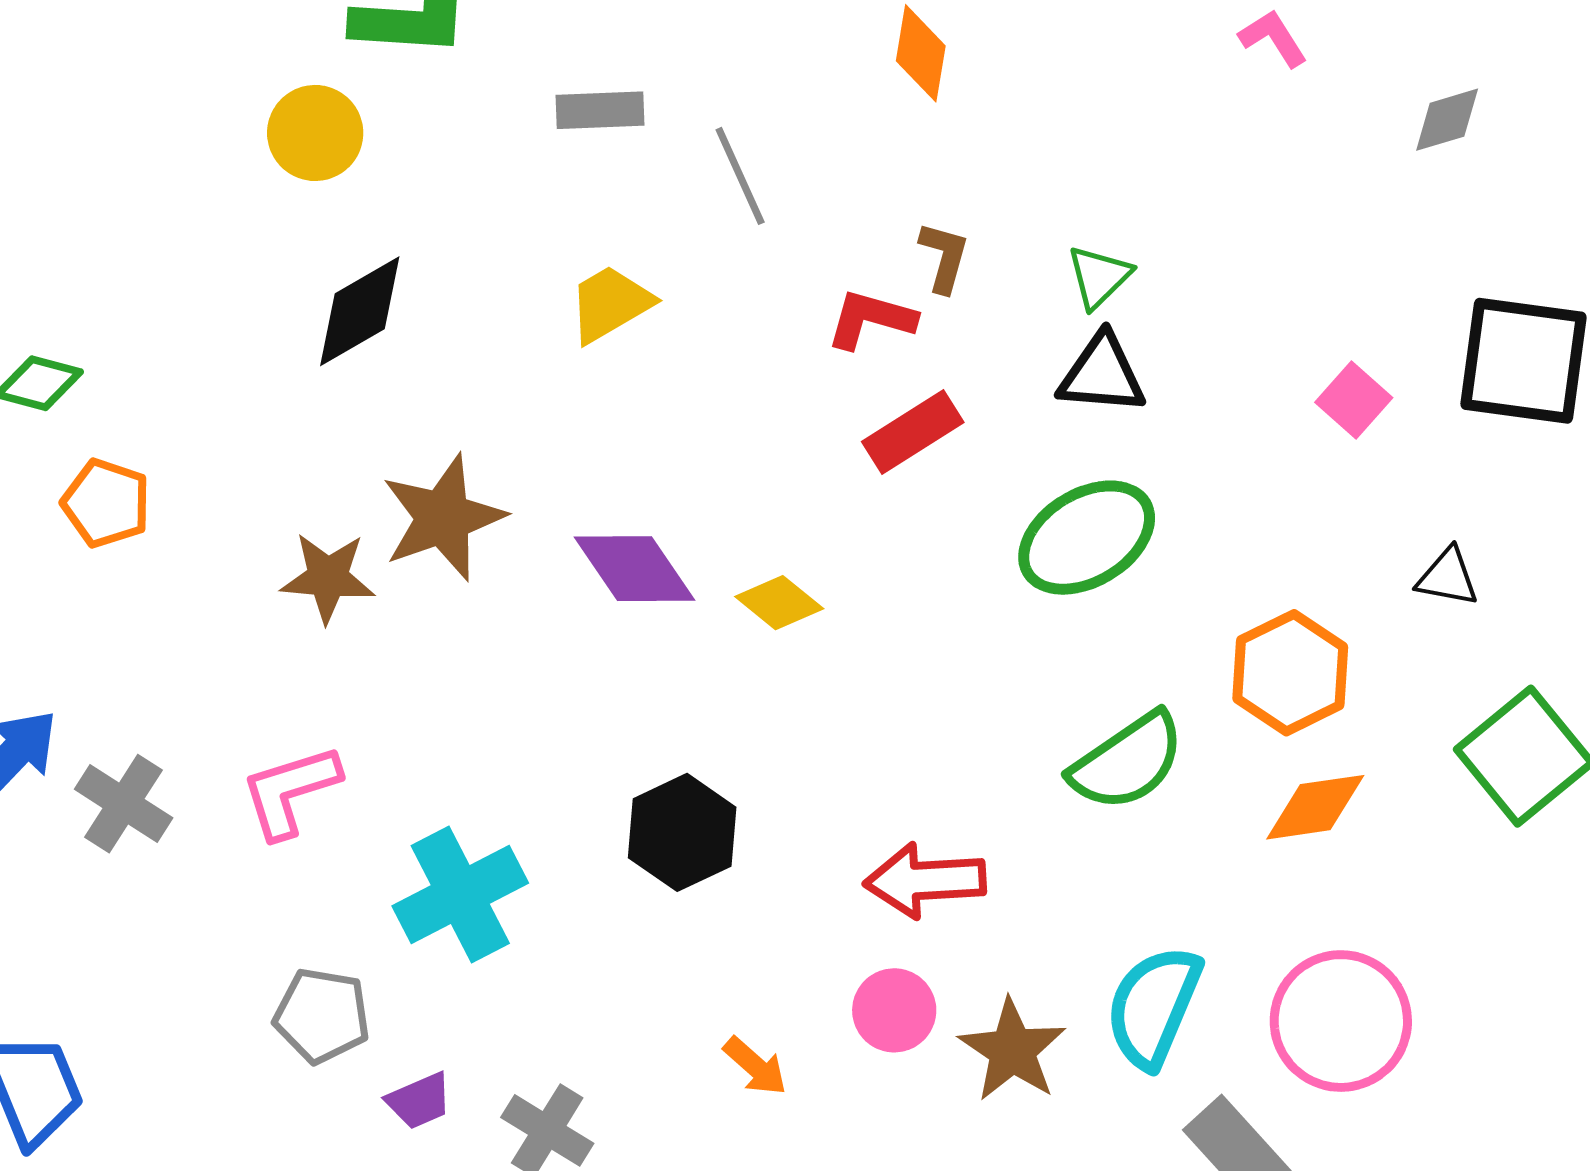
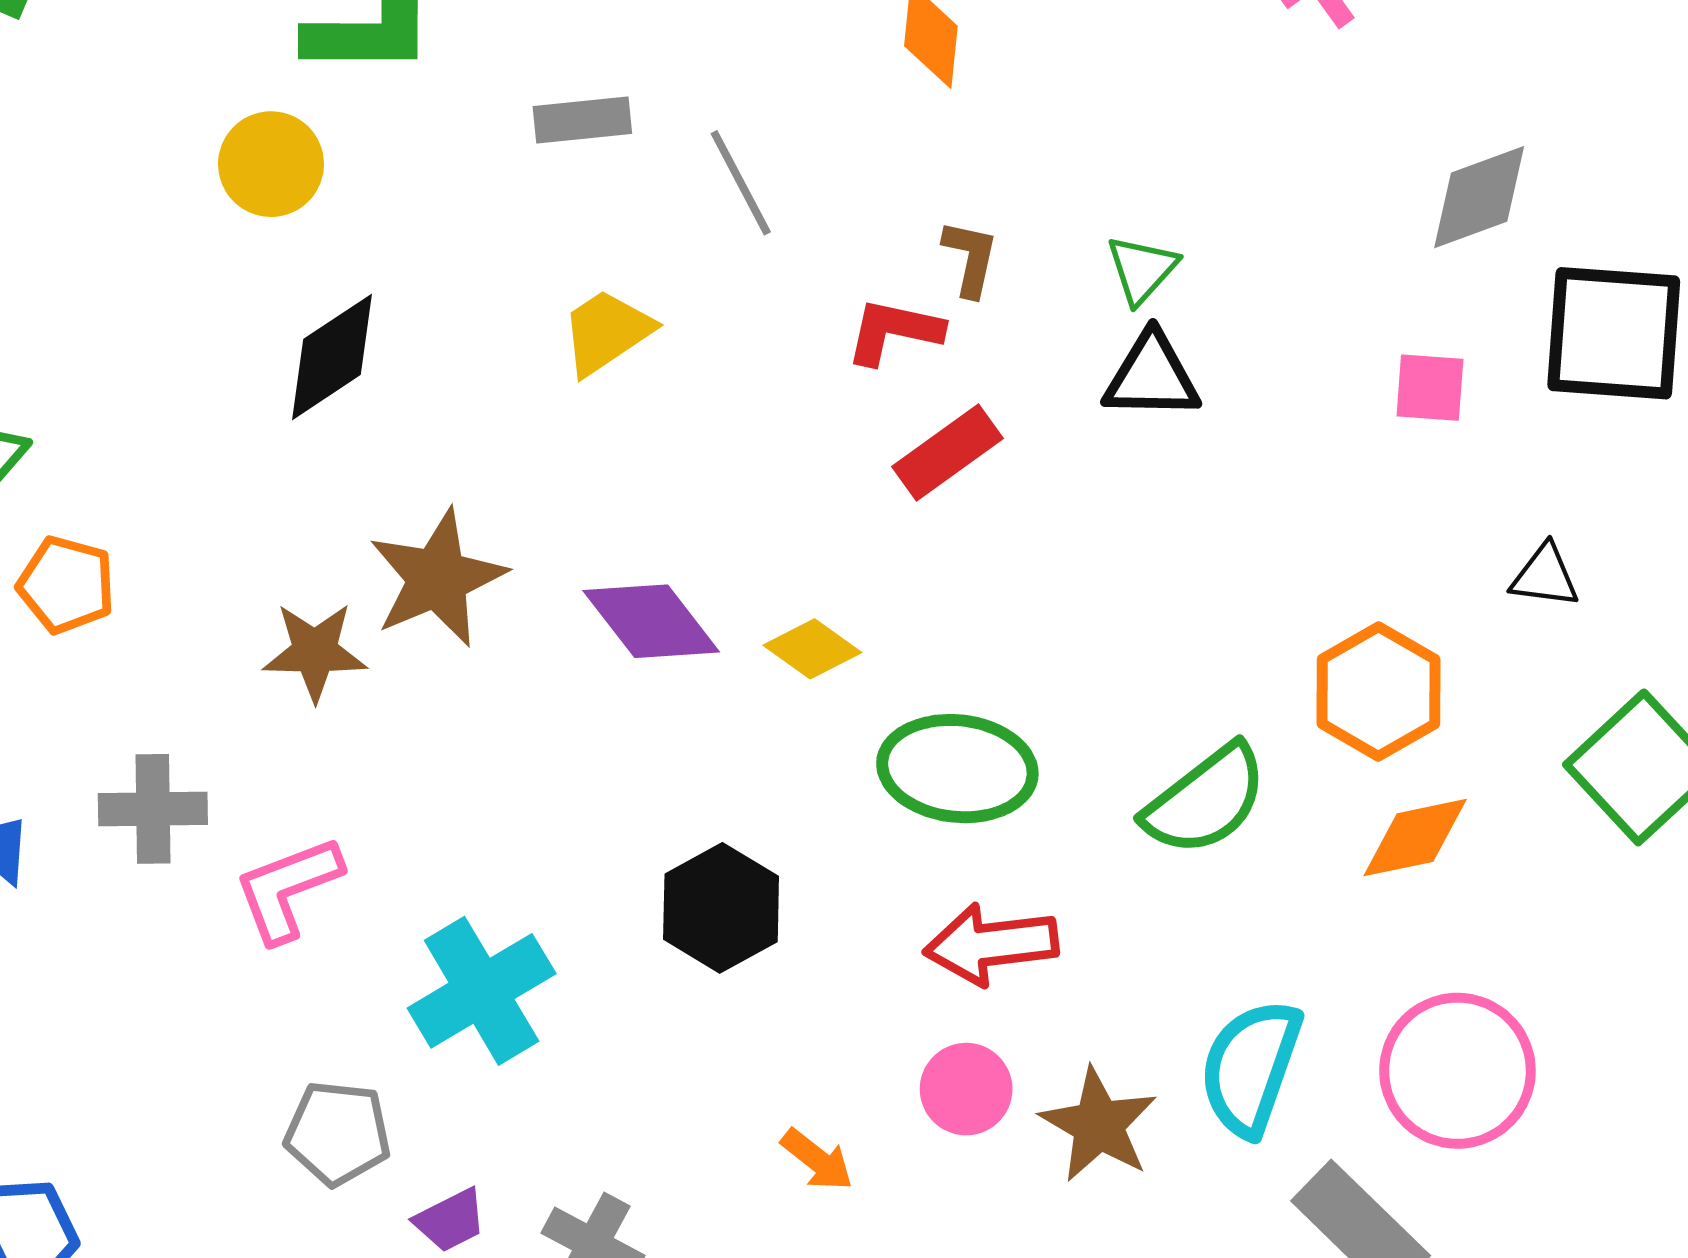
gray diamond: (1447, 120) -> (1479, 197), moved, size x1.4
pink square: (1354, 400) -> (1430, 388), turned -34
green ellipse: (1087, 538) -> (957, 769), moved, turned 41
gray cross: (124, 804) -> (153, 809), moved, turned -30

